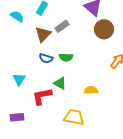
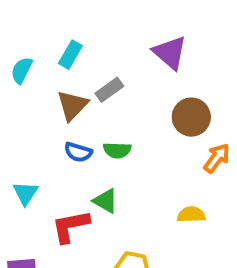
cyan semicircle: (17, 16) -> (22, 70), turned -96
brown circle: (104, 29) -> (191, 117), moved
yellow semicircle: (91, 90) -> (191, 215), moved

